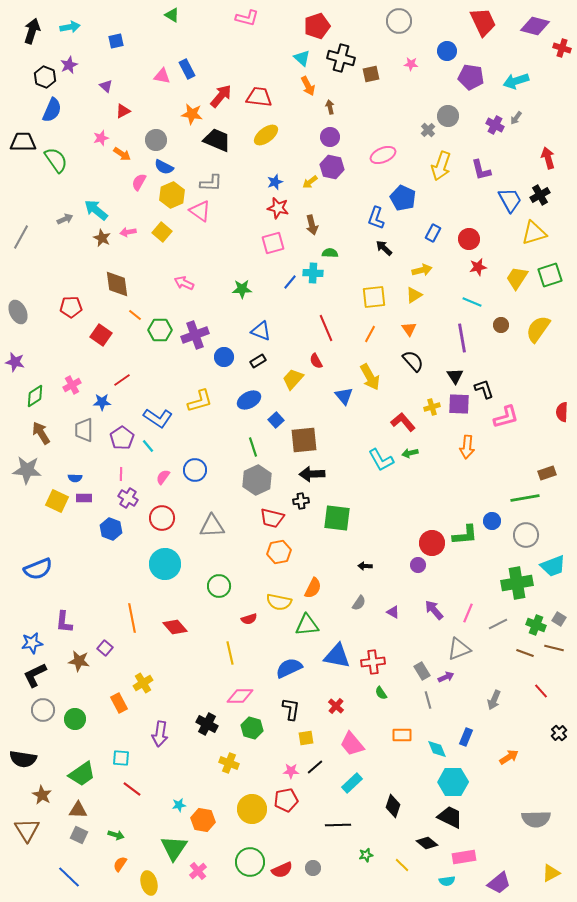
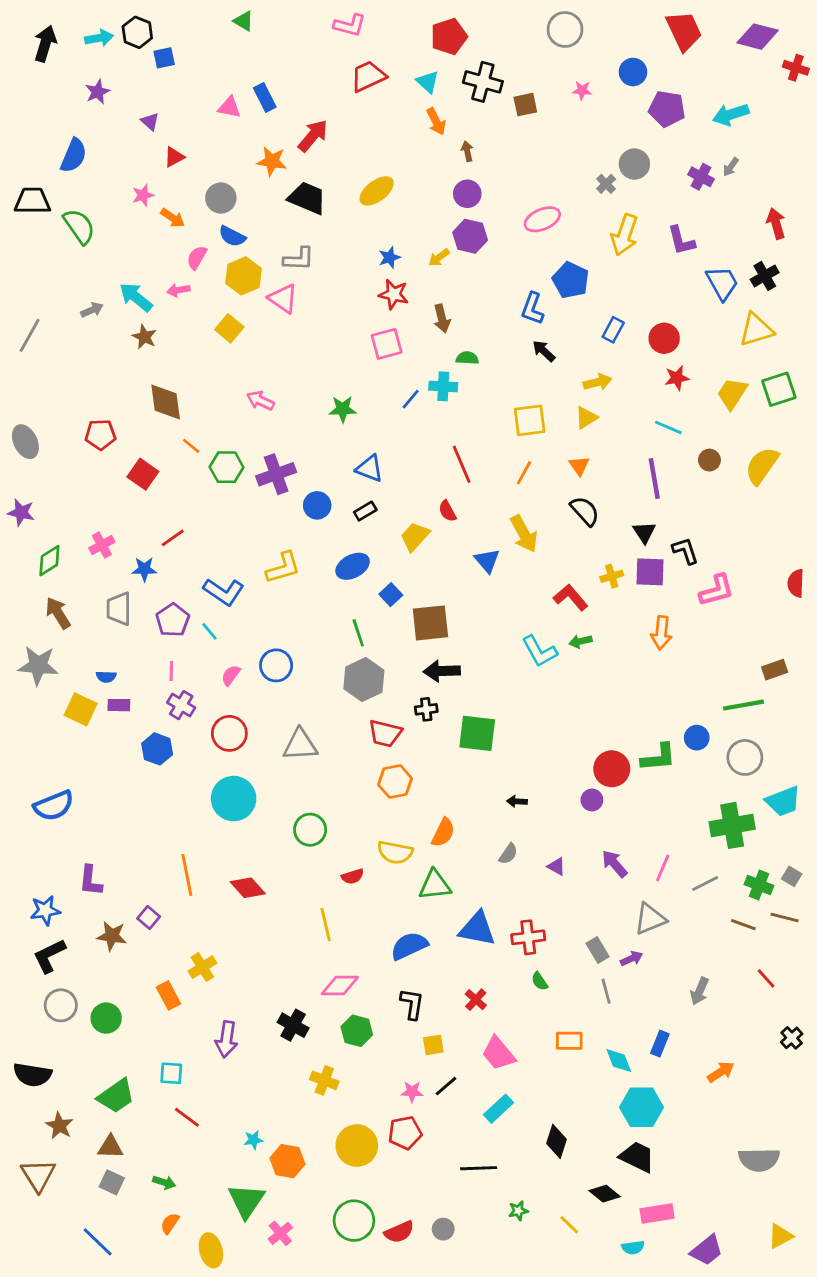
black hexagon: (45, 77) -> (137, 32), moved
red trapezoid: (259, 97) -> (368, 76), moved, turned -32
pink arrow: (128, 232) -> (178, 290), moved

